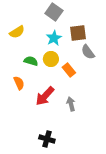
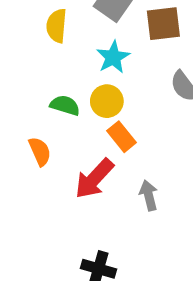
yellow semicircle: (17, 32) -> (57, 26), moved, turned 126
brown square: (78, 33) -> (163, 24), moved
orange rectangle: (69, 70) -> (121, 137), moved

